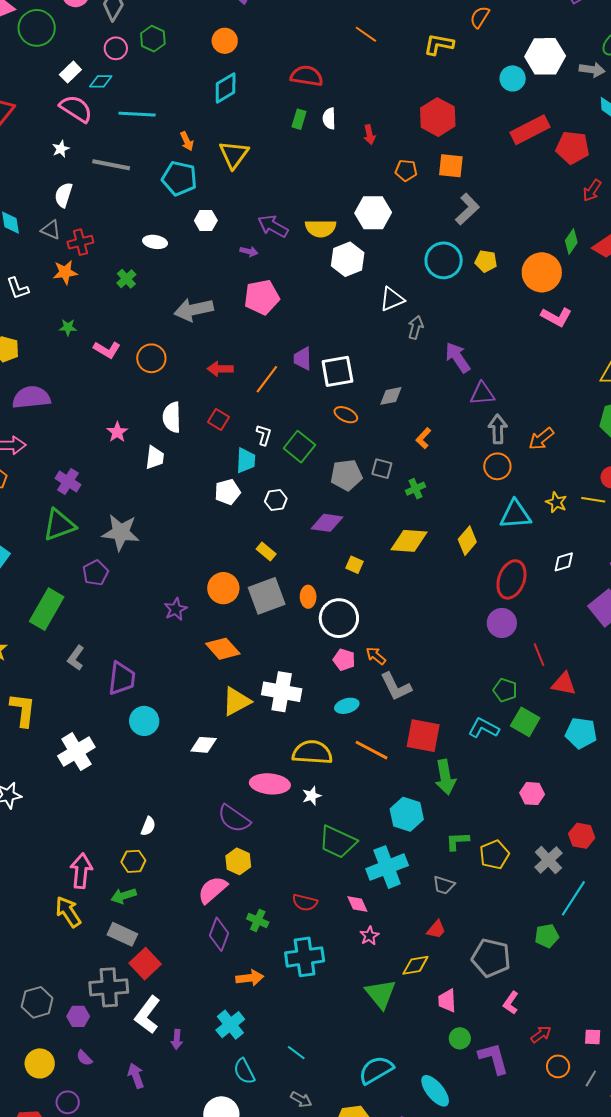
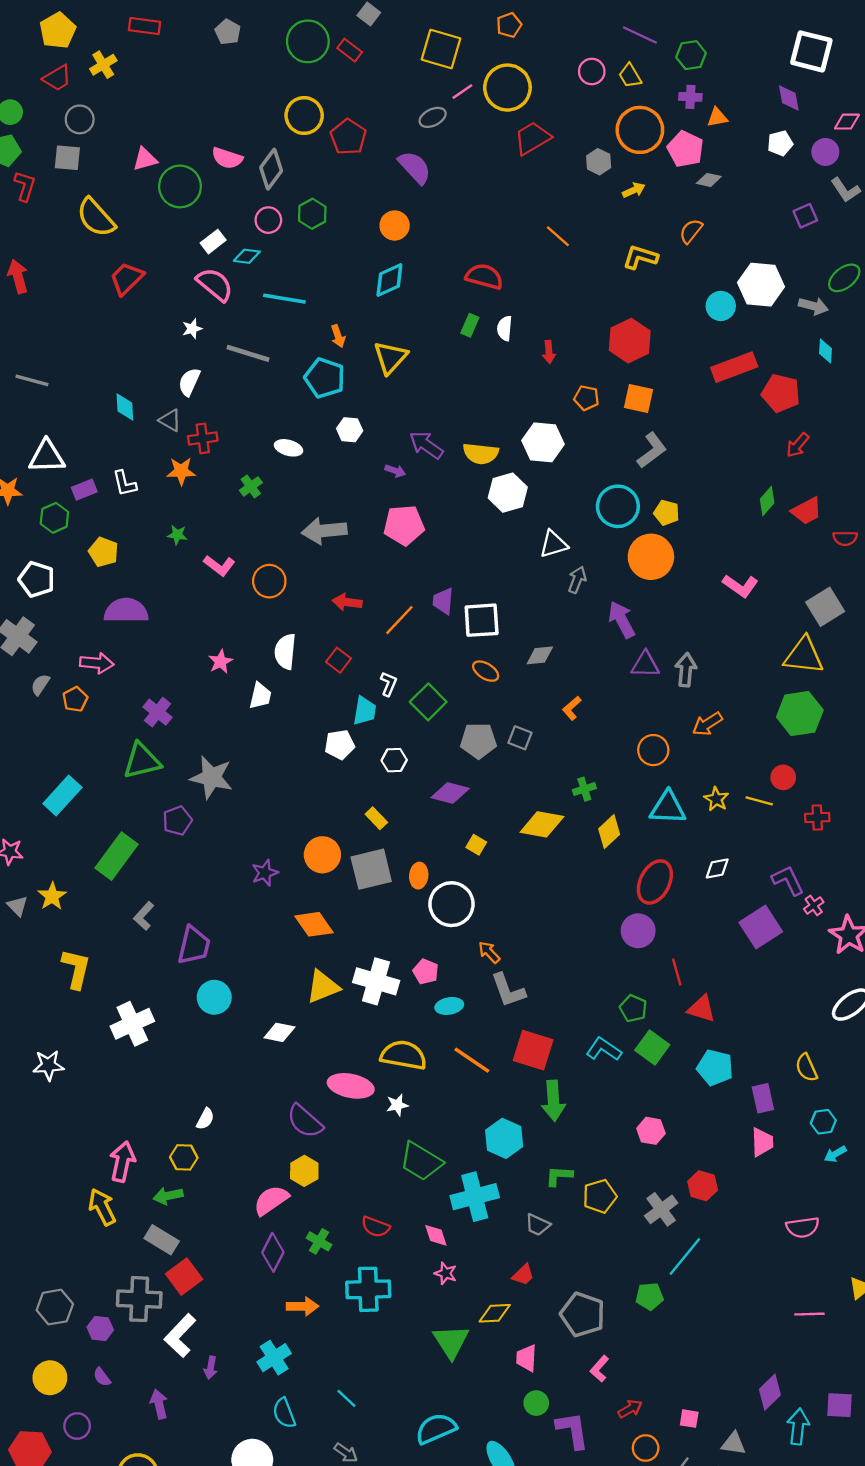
orange circle: (542, 272) -> (651, 557), moved
gray arrow: (498, 429) -> (686, 670), moved
green cross: (416, 489) -> (584, 789), moved
pink pentagon: (344, 660) -> (426, 972), moved
pink star: (369, 936) -> (446, 1273), turned -30

